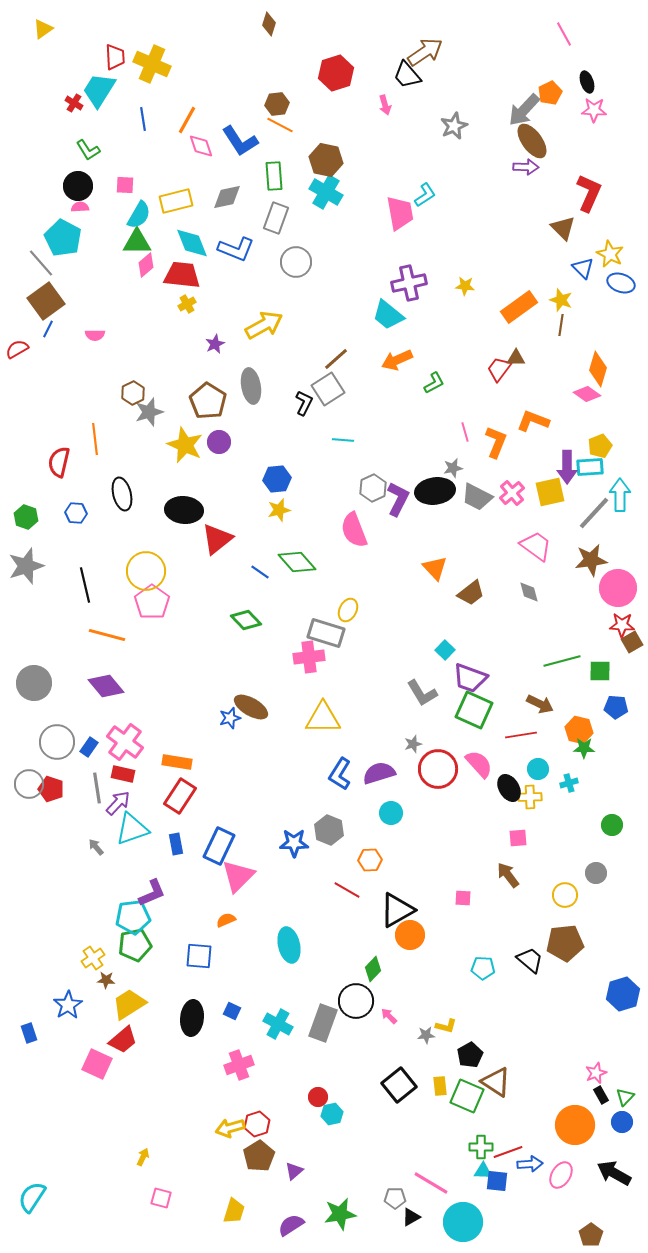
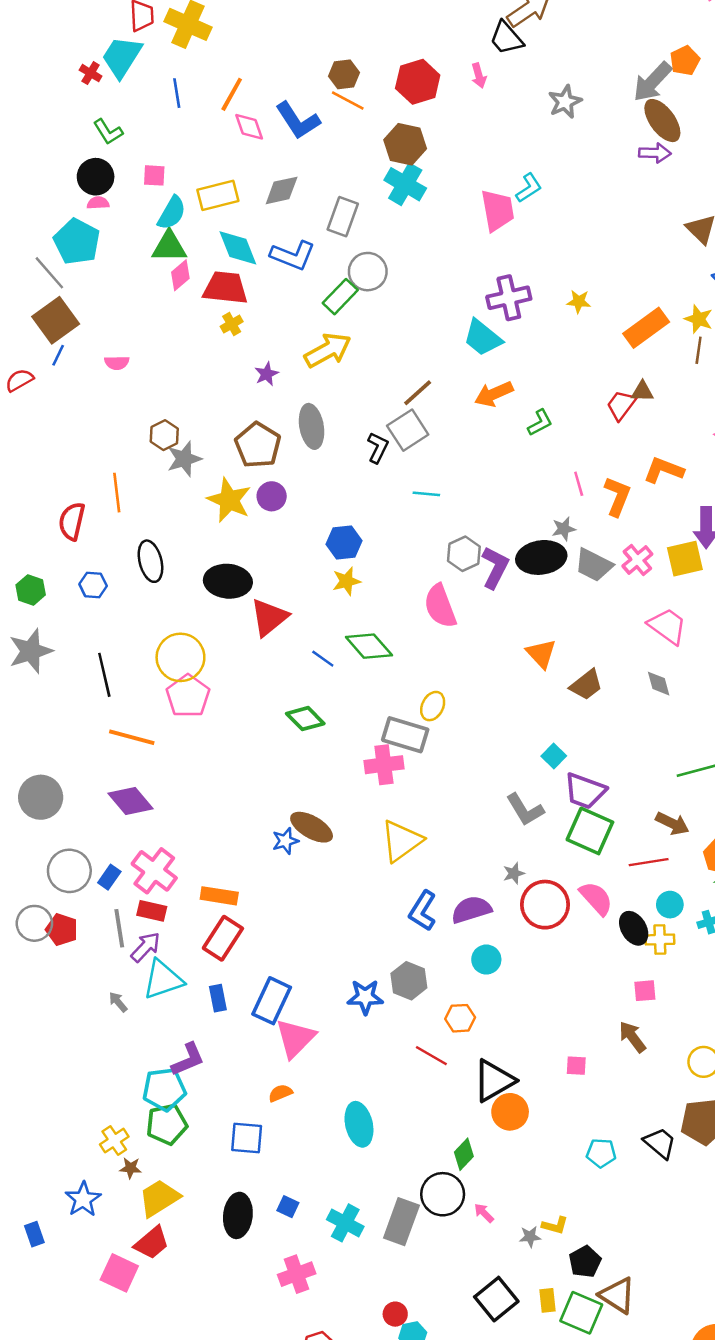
red hexagon: (336, 73) -> (418, 82), moved
green rectangle: (274, 176) -> (340, 297), moved, turned 48
yellow triangle: (323, 718) -> (401, 841), turned -36

